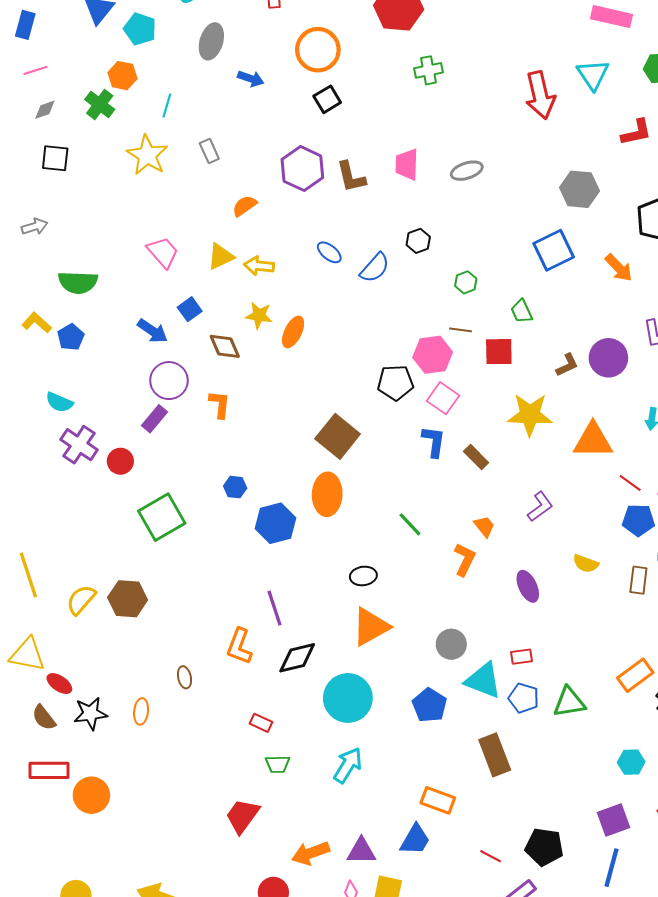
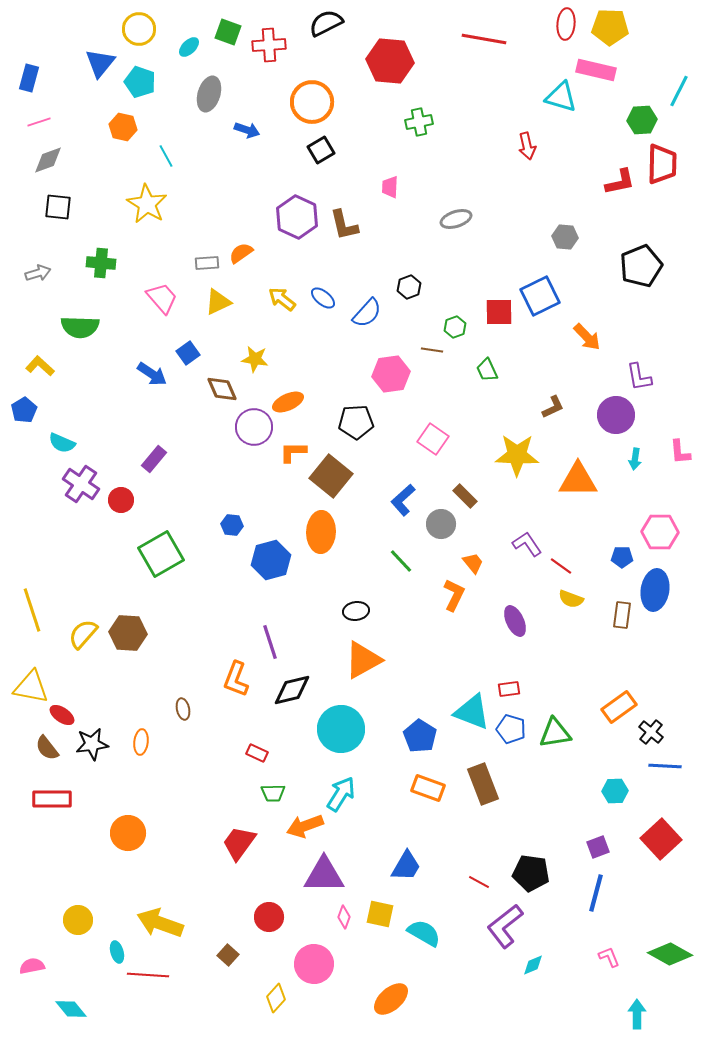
cyan triangle: (593, 74) -> (561, 97), moved, turned -40
red arrow: (540, 95) -> (527, 146), size x0.6
green cross: (100, 104) -> (101, 263), moved, turned -32
cyan line: (167, 106) -> (166, 156), turned -45
gray diamond: (45, 110) -> (48, 160), size x1.4
gray rectangle: (209, 151) -> (207, 263), moved, turned -70
pink trapezoid: (407, 164) -> (390, 187), moved, size x0.7
gray hexagon: (579, 189) -> (565, 237), size x0.7
yellow arrow: (259, 266) -> (282, 299), moved, turned 32
orange arrow: (619, 268) -> (587, 337), moved
green trapezoid: (522, 311) -> (487, 370), moved
brown line: (461, 330) -> (432, 350), moved
orange ellipse: (293, 332) -> (288, 402), moved, turned 40
blue pentagon: (71, 337) -> (24, 410), moved
red square: (499, 352) -> (499, 312), moved
pink hexagon: (433, 355) -> (391, 374), moved
purple circle: (608, 358) -> (616, 415), moved
purple circle: (169, 381) -> (254, 427), moved
black pentagon: (395, 383) -> (356, 422), moved
orange L-shape: (220, 404) -> (293, 452), moved, turned -96
blue L-shape: (434, 442) -> (403, 500), moved, turned -140
red line: (630, 483) -> (561, 566), moved
purple L-shape: (540, 507) -> (527, 544), turned -88
blue pentagon: (638, 520) -> (622, 557), size x0.7
gray circle: (451, 644) -> (441, 524), moved
orange circle: (91, 795) -> (128, 833), moved
orange rectangle: (438, 800) -> (428, 788), moved
purple square: (614, 820) -> (598, 847), size x0.7
purple triangle: (361, 851) -> (324, 875), moved, size x1.4
orange arrow: (311, 853) -> (305, 826), moved

